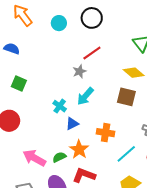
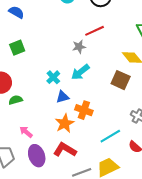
green square: (19, 83) -> (17, 48), turned 35
orange cross: (106, 133) -> (84, 110), moved
green semicircle: (59, 157) -> (16, 100), moved
pink arrow: (34, 158) -> (26, 132), moved, size x0.6

